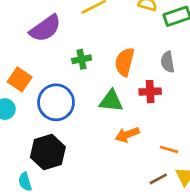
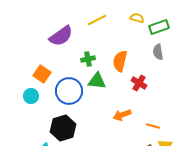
gray semicircle: (168, 62) -> (158, 52), moved
red cross: (150, 92) -> (139, 83), turned 35
green triangle: (111, 101) -> (97, 81), moved

